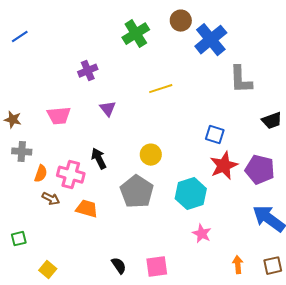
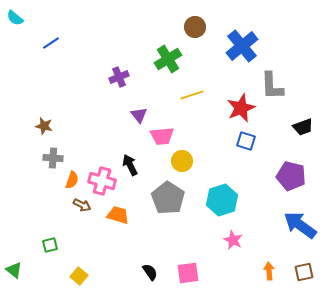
brown circle: (181, 21) -> (195, 27), moved
green cross: (136, 34) -> (168, 59), moved
pink trapezoid: (59, 116) -> (162, 136), moved
red star: (224, 166) -> (241, 108), moved

